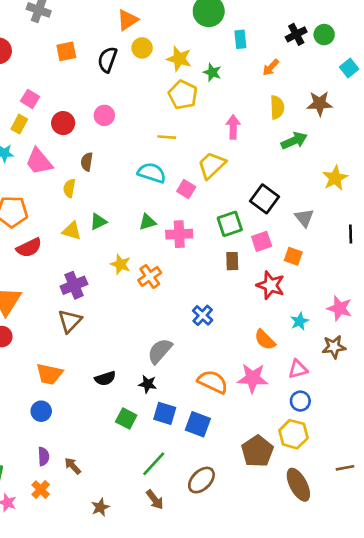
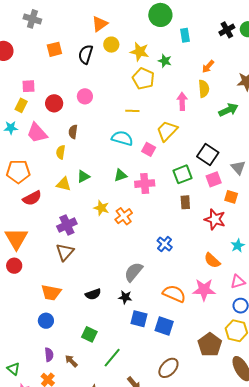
orange arrow: (271, 67) -> (208, 66), moved
pink square: (30, 99) -> (29, 86), turned -32
yellow semicircle: (277, 107) -> (204, 89), moved
pink square: (262, 241) -> (214, 179), moved
green square: (126, 418) -> (89, 334), moved
green line: (154, 464) -> (112, 358), moved

